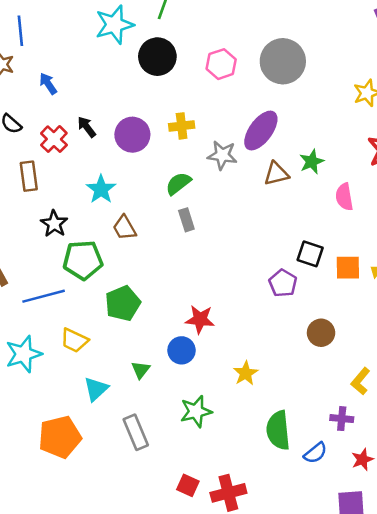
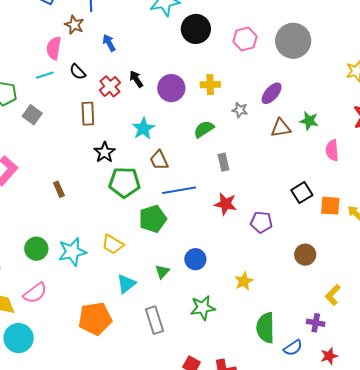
purple ellipse: (261, 131) -> (272, 93), size x0.7
gray star: (222, 155) -> (240, 110), size x0.7
green star: (312, 162) -> (309, 121), turned 30
gray rectangle: (186, 220) -> (223, 162), moved
black square: (310, 254) -> (302, 193), turned 35
purple pentagon: (283, 283) -> (261, 222), moved, turned -30
blue line: (44, 296) -> (179, 190), moved
red star: (200, 319) -> (226, 204), moved

